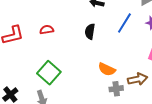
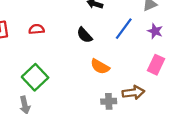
black semicircle: (90, 31) -> (85, 35), turned -56
orange semicircle: (107, 69) -> (100, 67), moved

